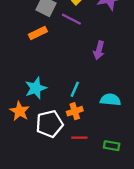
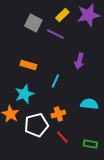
orange rectangle: (38, 33) -> (28, 65), moved, turned 42
cyan line: (75, 89) -> (55, 81), moved
red line: (79, 138) -> (62, 137), turned 48

